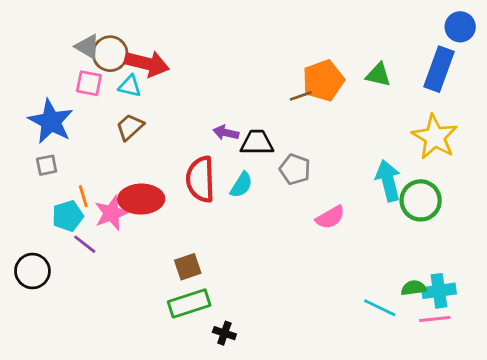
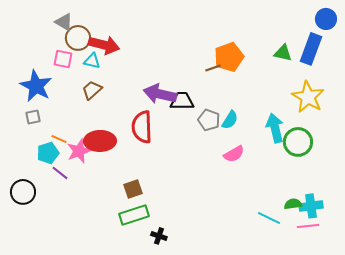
gray triangle: (88, 47) -> (64, 22), moved
green triangle: (378, 75) -> (283, 53), moved
purple arrow: (226, 133) -> (160, 94), size x1.8
cyan semicircle: (241, 185) -> (230, 120), moved
orange line: (83, 196) -> (59, 139), turned -49

